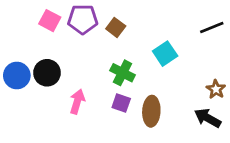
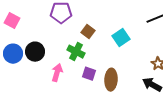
pink square: (50, 21) -> (12, 21), moved
brown square: (116, 27) -> (88, 32), moved
green cross: (123, 73) -> (76, 52), moved

